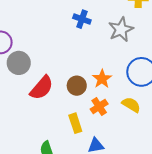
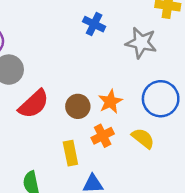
gray star: (121, 29) -> (141, 43), turned 30

